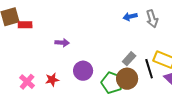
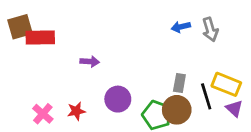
red rectangle: (25, 25) -> (40, 37), size x1.5
gray rectangle: (129, 59) -> (179, 83), turned -32

